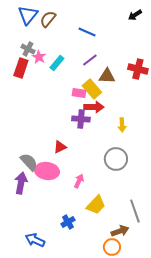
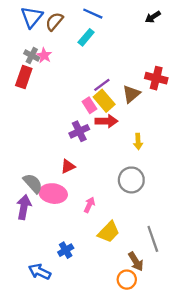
blue line: (87, 32) -> (93, 14), moved
pink star: (39, 57) -> (44, 55), moved
purple line: (90, 60) -> (102, 85), moved
cyan rectangle: (57, 63) -> (86, 37), moved
brown triangle: (107, 76) -> (131, 94), moved, turned -42
pink rectangle: (79, 93) -> (89, 105), turned 48
purple cross: (81, 119) -> (79, 131), moved, turned -30
blue cross: (68, 222) -> (66, 250), moved
brown arrow: (120, 231) -> (136, 261), turned 78

